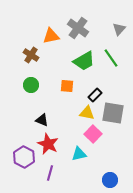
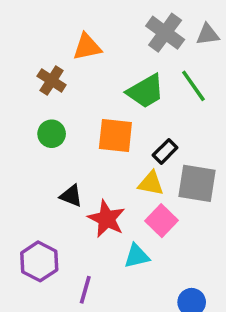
gray cross: (78, 28) -> (165, 33), moved
gray triangle: (119, 29) -> (208, 34), turned 40
orange square: (67, 86) -> (115, 136), size x1.5
red star: (48, 144) -> (107, 219), moved

